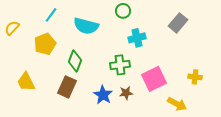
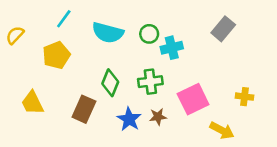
green circle: (123, 11) -> (149, 34), moved
green diamond: (75, 61) -> (110, 83), moved

